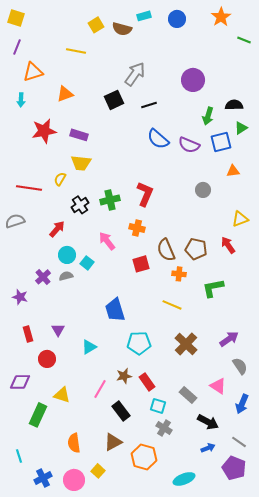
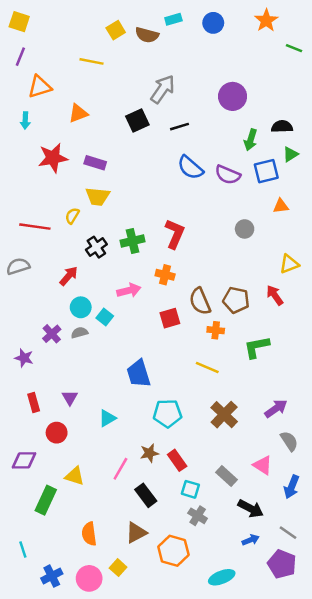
pink arrow: (107, 241) -> (129, 290), turned 114

